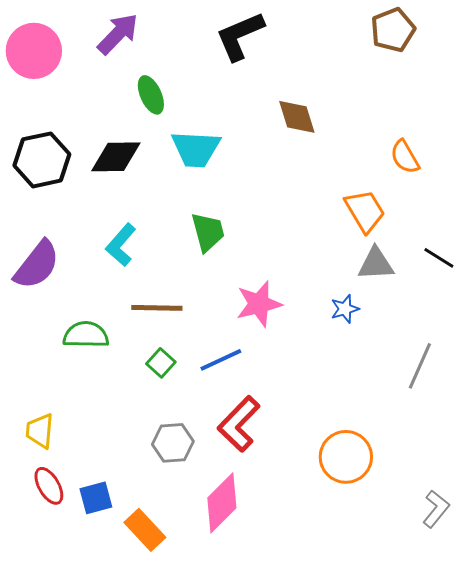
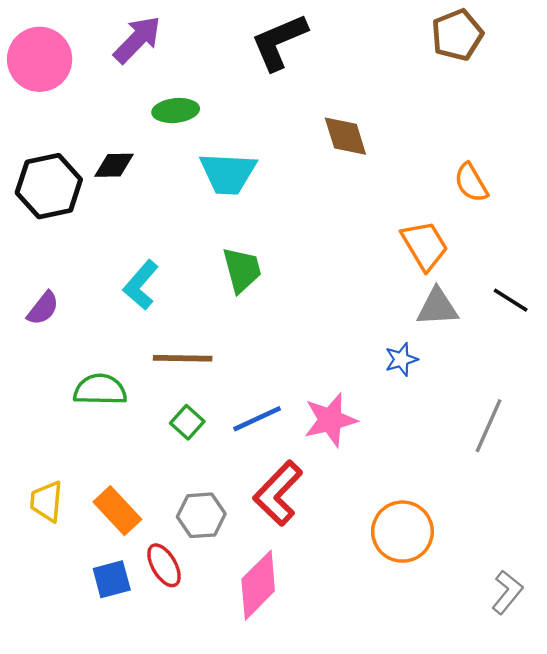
green ellipse: (151, 95) -> (176, 111), turned -72
black diamond: (116, 157) -> (114, 165), moved, size x0.7
purple semicircle: (37, 265) -> (43, 308), size x0.6
pink star: (259, 304) -> (330, 420), moved
red ellipse: (49, 486) -> (164, 565), moved
orange rectangle: (145, 530) -> (117, 511), moved

